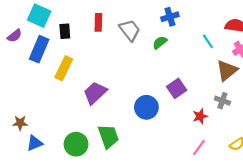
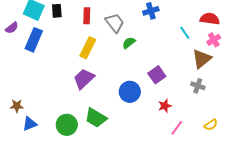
black rectangle: (65, 31) -> (57, 11), moved
green semicircle: (160, 42) -> (129, 43), moved
yellow rectangle: (64, 68) -> (88, 48), moved
red star: (200, 116) -> (165, 106), moved
green trapezoid: (108, 136) -> (96, 118), turned 140

